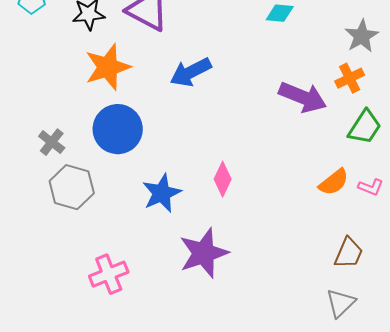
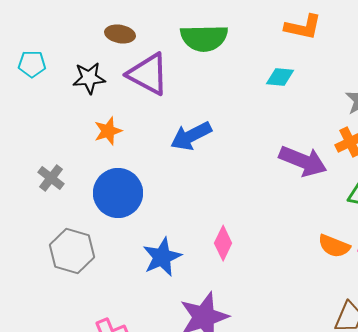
orange star: (108, 67) -> (108, 131), size x0.6
gray cross: (52, 142) -> (51, 178), moved
orange semicircle: (334, 182) -> (334, 246), turned 60

